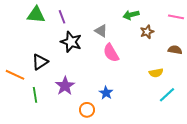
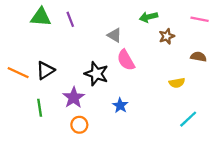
black star: (71, 42) -> (96, 74), moved
orange line: (15, 75) -> (18, 73), moved
cyan line: (167, 95) -> (188, 119), moved
orange circle: (87, 110) -> (79, 125), moved

